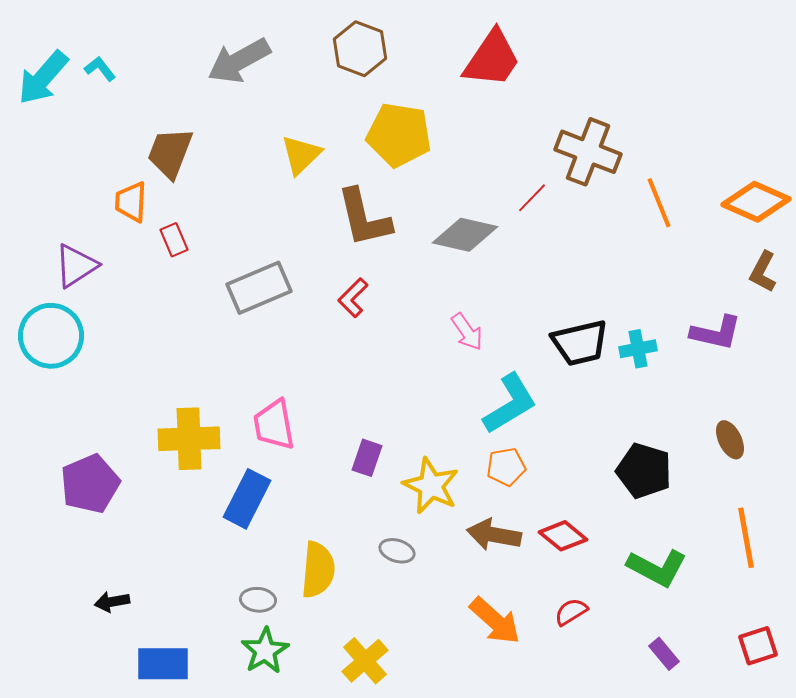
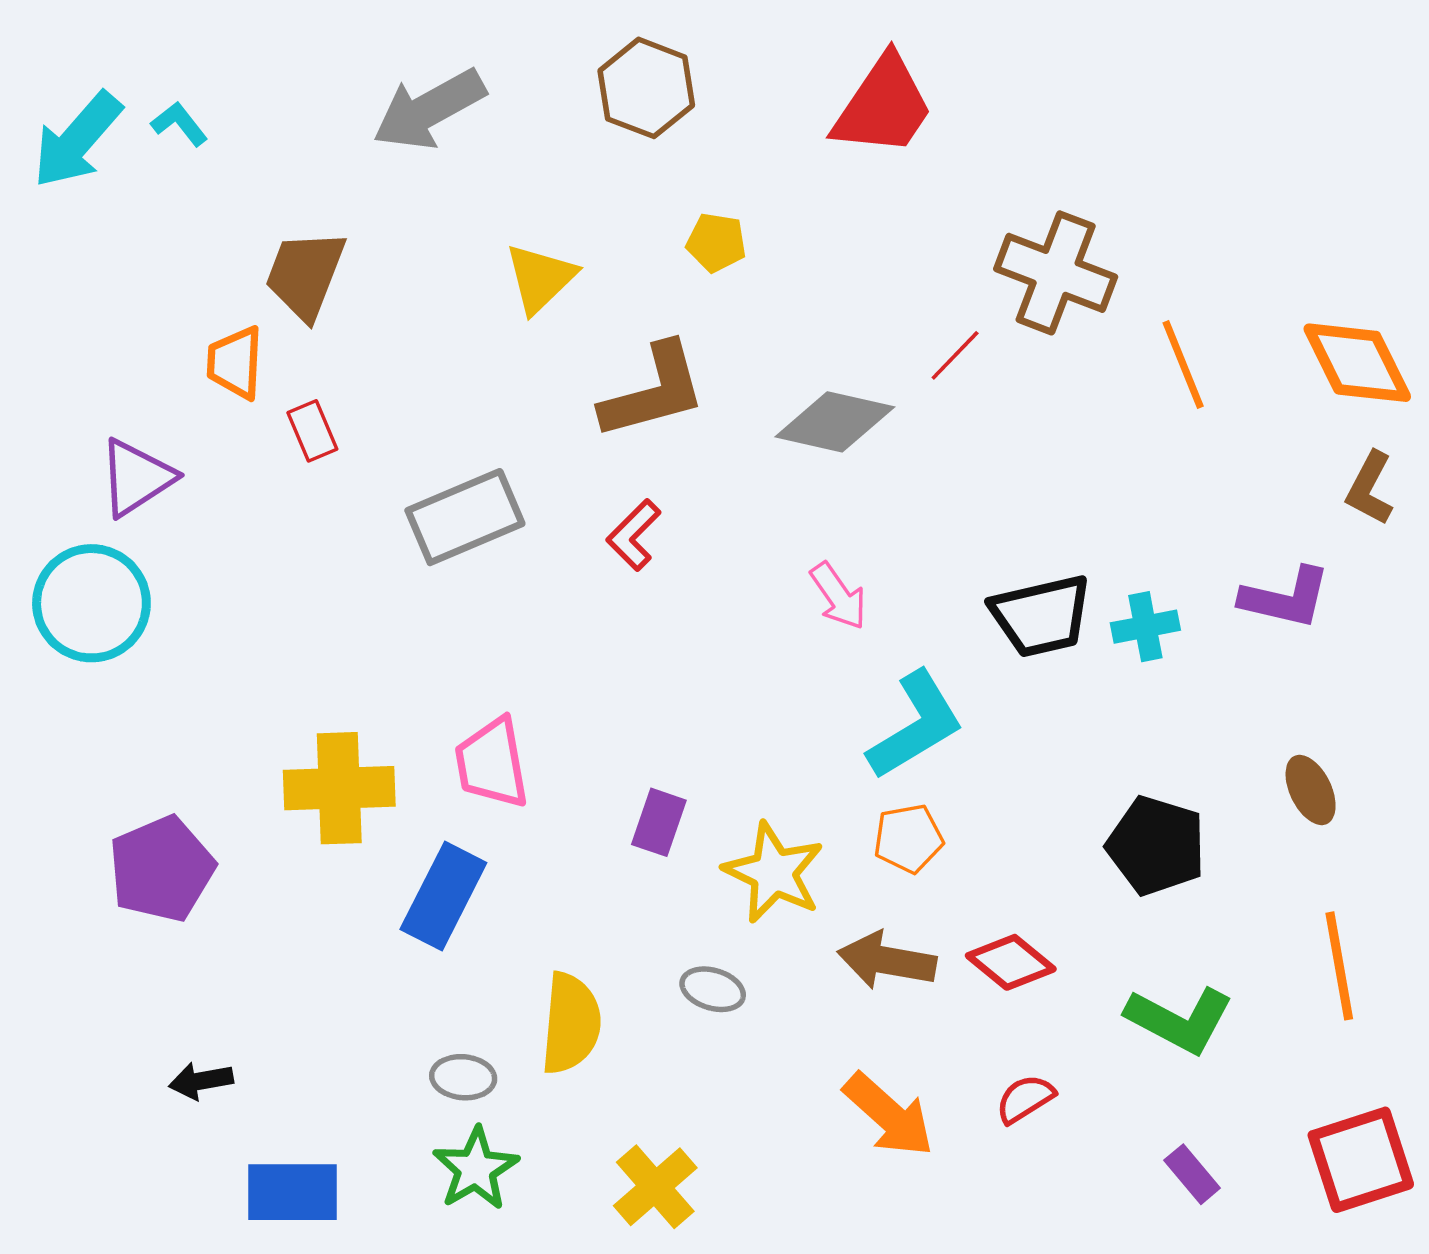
yellow pentagon: (399, 135) -> (716, 242), size x0.5
orange diamond: (756, 202) -> (1357, 363), turned 40
brown L-shape: (364, 218) -> (653, 391), turned -92
red square: (758, 646) -> (1361, 1160), size x1.5

